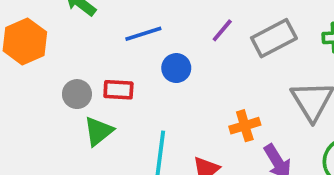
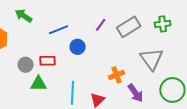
green triangle: (98, 131) -> (38, 84), turned 42

